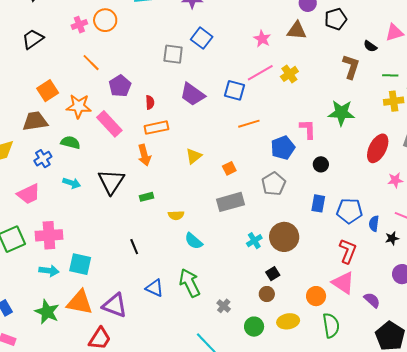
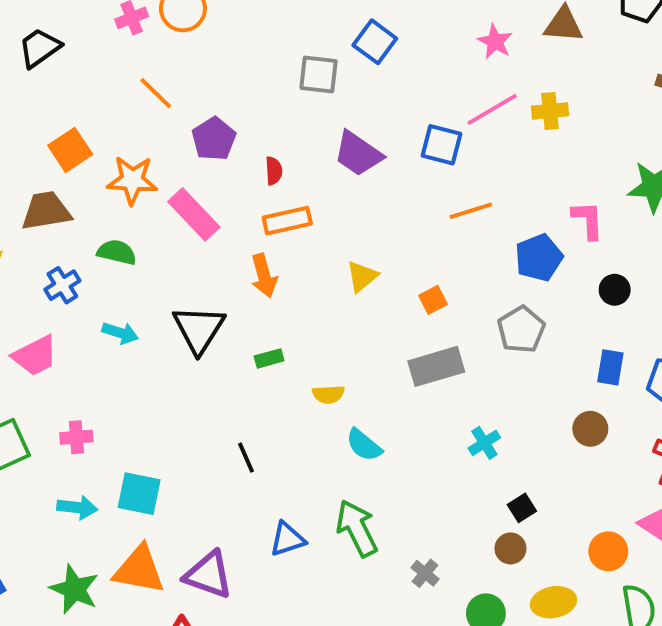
yellow cross: (289, 74) -> (550, 111), turned 30
pink cross: (49, 235) -> (76, 437), size x0.6
brown circle: (284, 237) -> (590, 429), moved, size x0.6
blue triangle: (155, 288) -> (287, 539), turned -42

